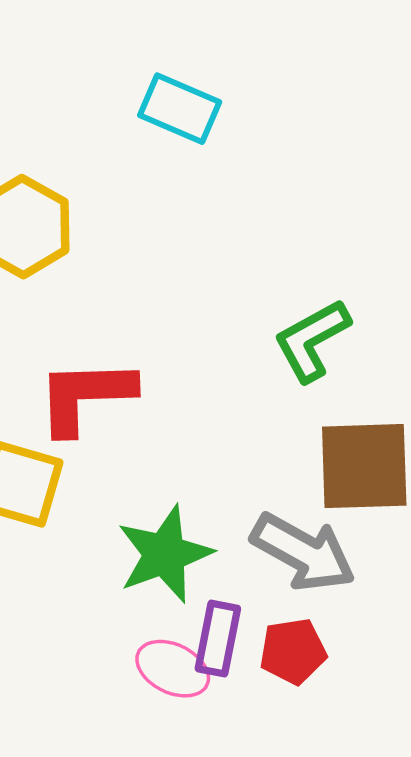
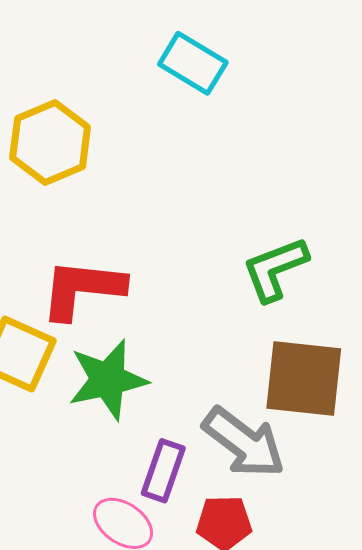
green star: (165, 554) -> (108, 380), moved
purple rectangle: (218, 639) -> (163, 471), moved

